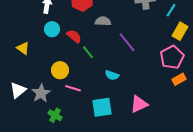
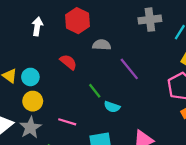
cyan circle: (52, 29) -> (30, 77), moved
green line: (88, 52) -> (95, 91), moved
yellow circle: (60, 70) -> (33, 101), moved

